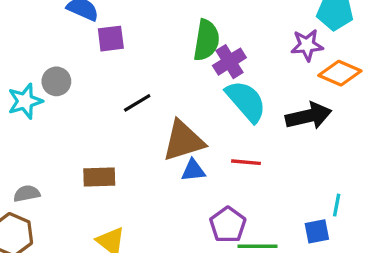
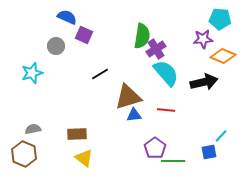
purple square: (111, 39) -> (84, 35), turned 30
gray circle: (56, 81) -> (56, 46), moved
brown rectangle: (99, 177) -> (77, 134), moved
cyan line: (337, 205) -> (221, 136), turned 32

